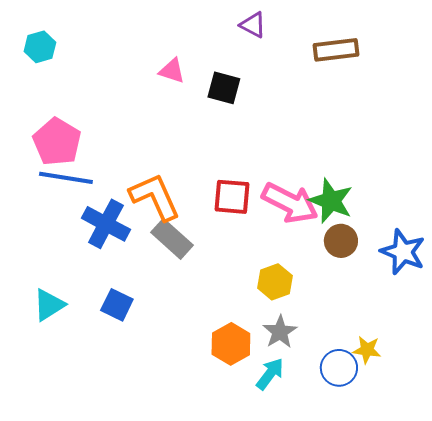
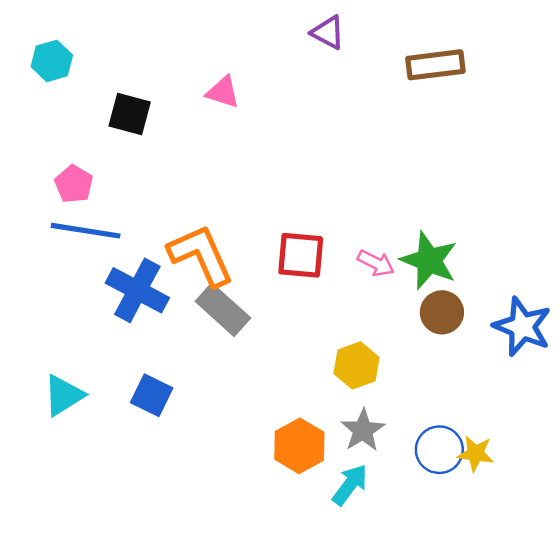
black square: (224, 88) -> (130, 114), moved
pink pentagon: (57, 142) -> (74, 184), size x0.6
pink arrow: (290, 203) -> (376, 263), size x0.5
blue circle: (339, 368) -> (439, 450), moved

